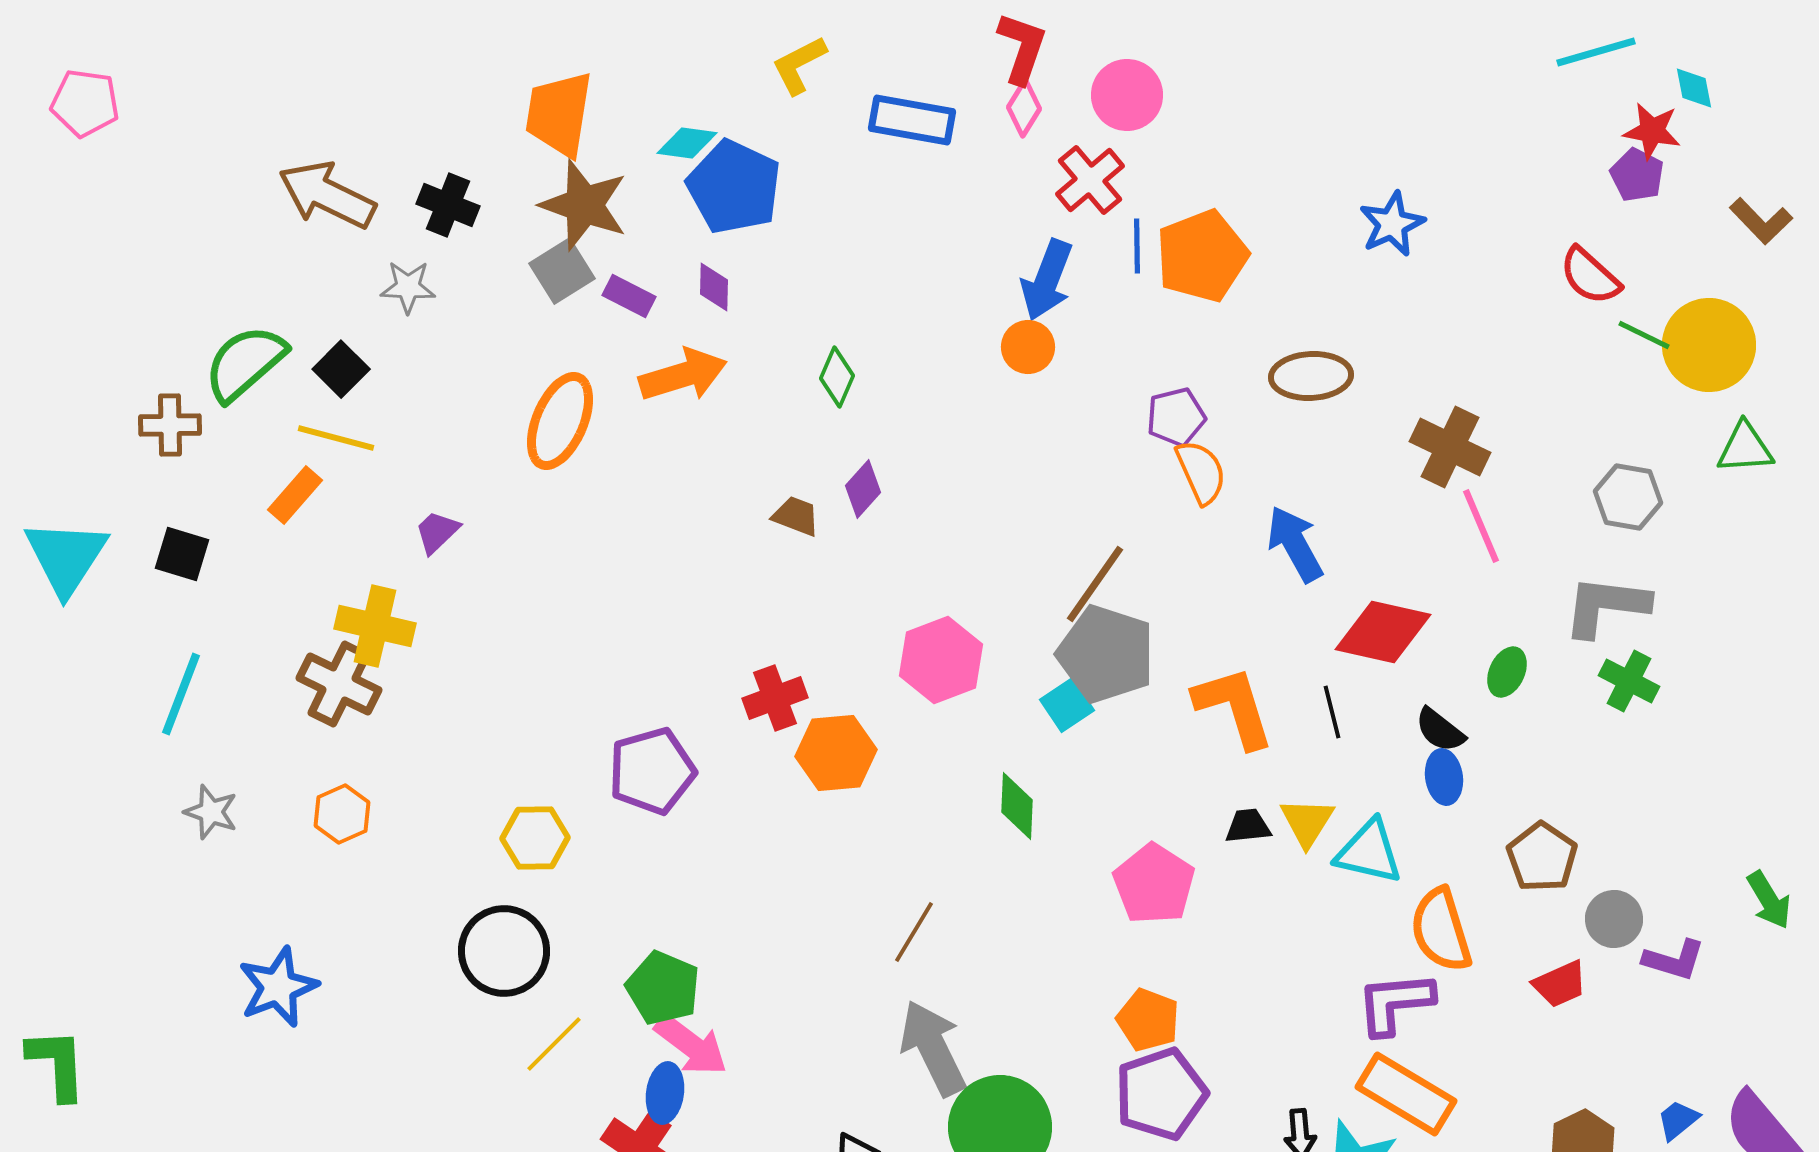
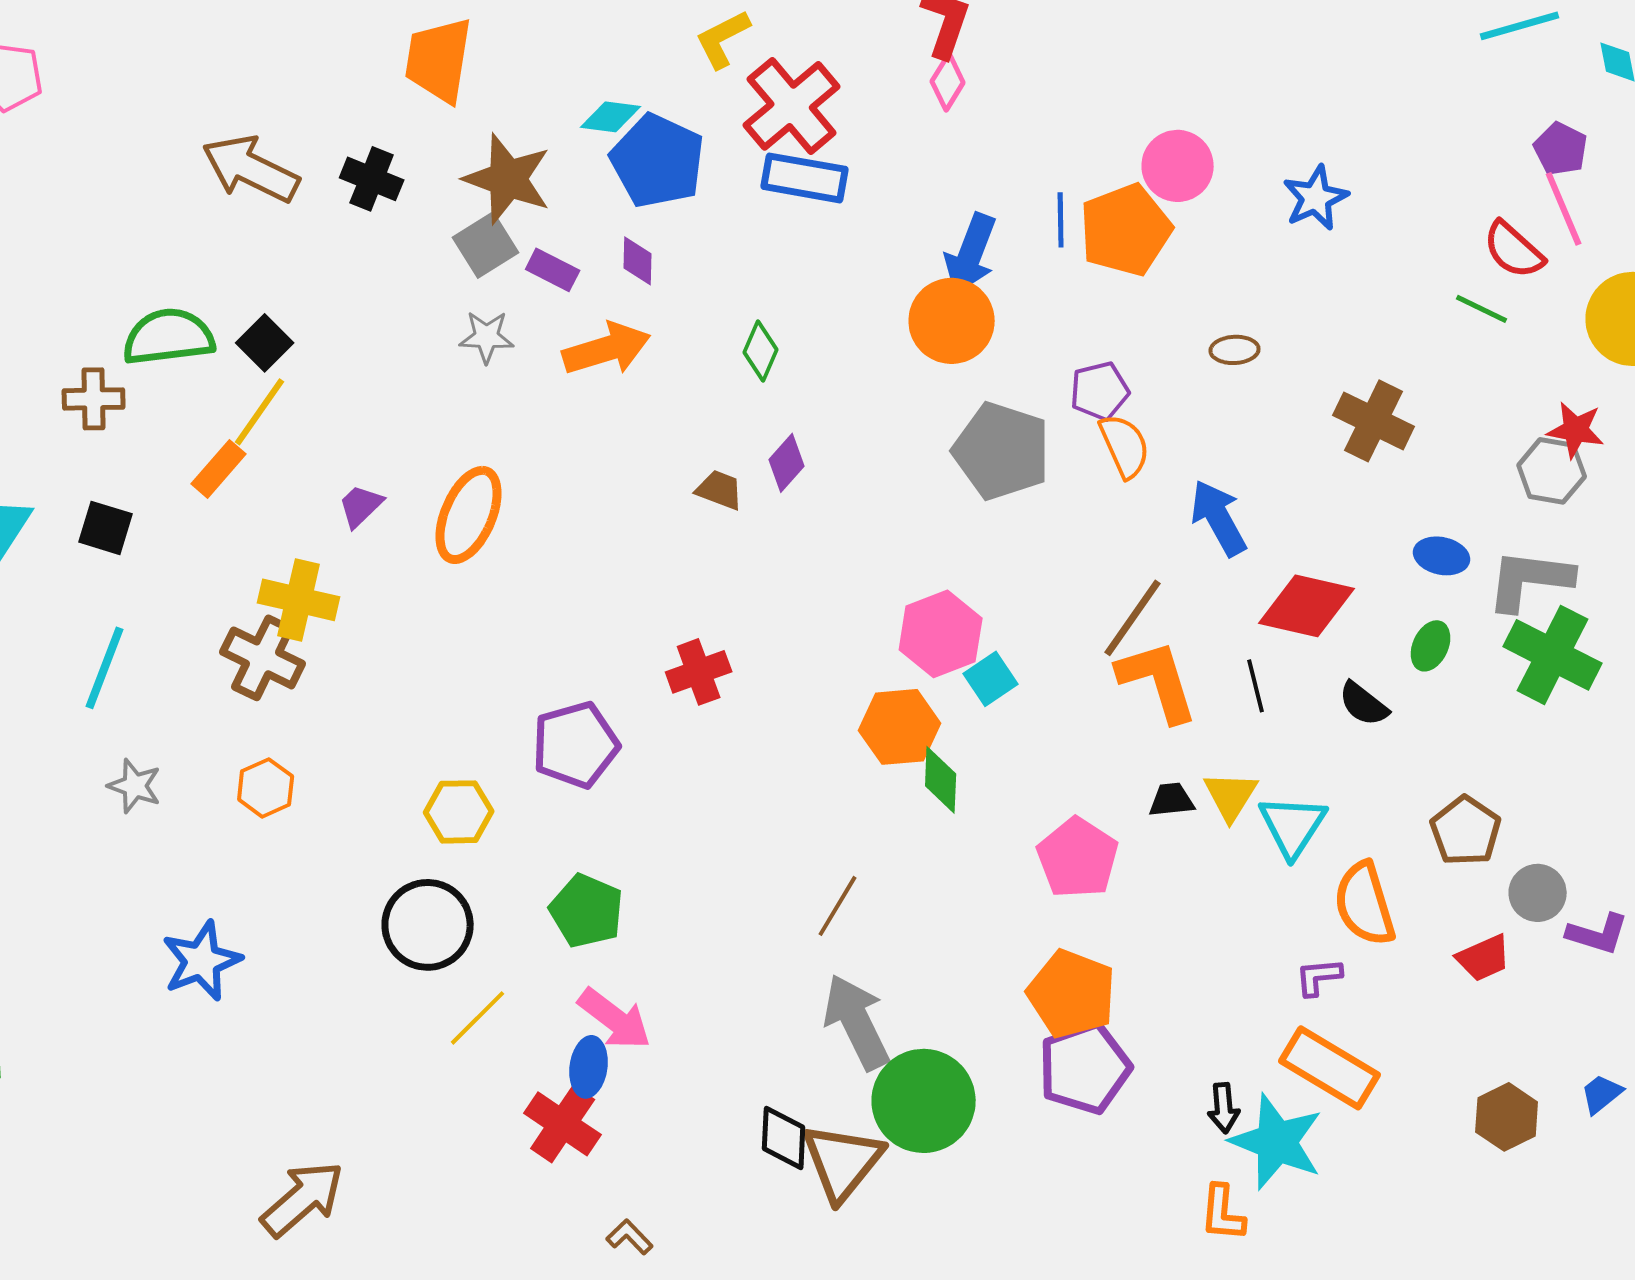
pink circle: (1127, 95) -> (1178, 166), moved
orange trapezoid: (559, 114) -> (439, 60), moved
blue rectangle: (912, 120) -> (805, 178), moved
red star: (1652, 131) -> (1576, 430), moved
red cross: (1090, 180) -> (792, 106), moved, size x1.4
gray star: (408, 287) -> (487, 337), moved
green line: (1644, 335) -> (1482, 309), moved
orange circle: (1028, 347) -> (952, 321), size x1.6
green semicircle: (245, 363) -> (169, 337), turned 34
brown ellipse: (1311, 376) -> (1235, 350), size x0.6
orange ellipse: (560, 421) -> (469, 515), moved
yellow line: (336, 438) -> (260, 412), turned -70
pink line: (1481, 526) -> (1564, 209), moved
brown line: (1095, 584) -> (1133, 618), moved
gray pentagon: (1106, 654) -> (1002, 451), moved
pink hexagon: (941, 660) -> (941, 634), moved
green cross: (1629, 681) -> (1553, 655), size x1.6
orange hexagon: (836, 753) -> (900, 727), moved
blue ellipse: (1444, 777) -> (1442, 556), moved, turned -70
cyan triangle: (1369, 852) -> (1293, 826), turned 50
green pentagon: (663, 988) -> (587, 911), moved
purple L-shape: (1395, 1003) -> (1319, 977), size x0.6
orange pentagon: (1148, 1020) -> (1072, 994), size x1.4

